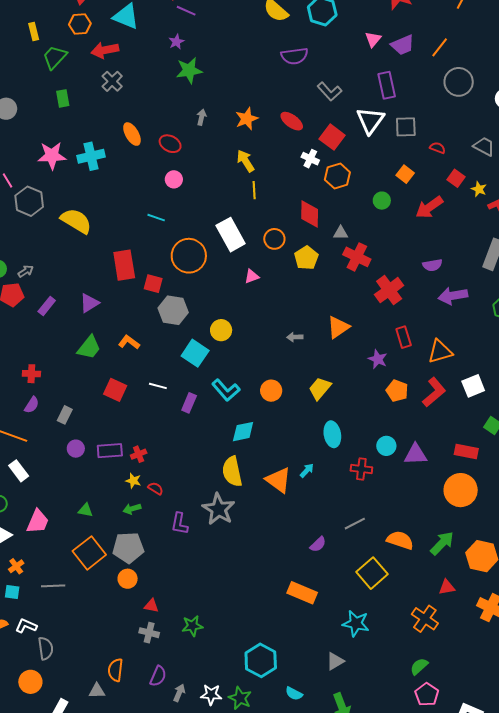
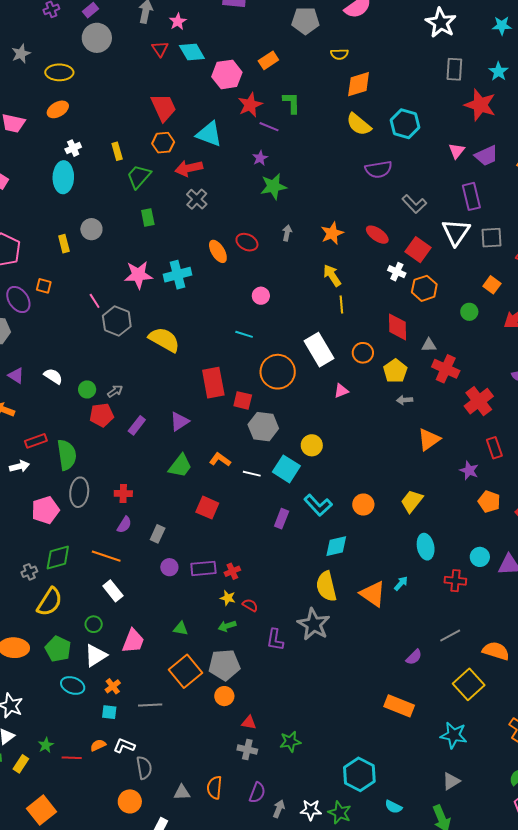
red ellipse: (170, 144) -> (247, 242), moved
gray arrow: (295, 337) -> (405, 400), moved
white line: (158, 386) -> (252, 474), moved
gray triangle: (335, 661) -> (451, 781), moved
gray triangle: (97, 691) -> (182, 792), moved

